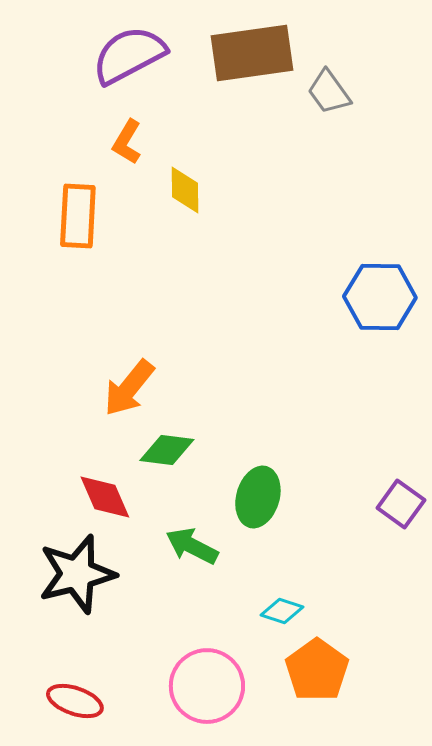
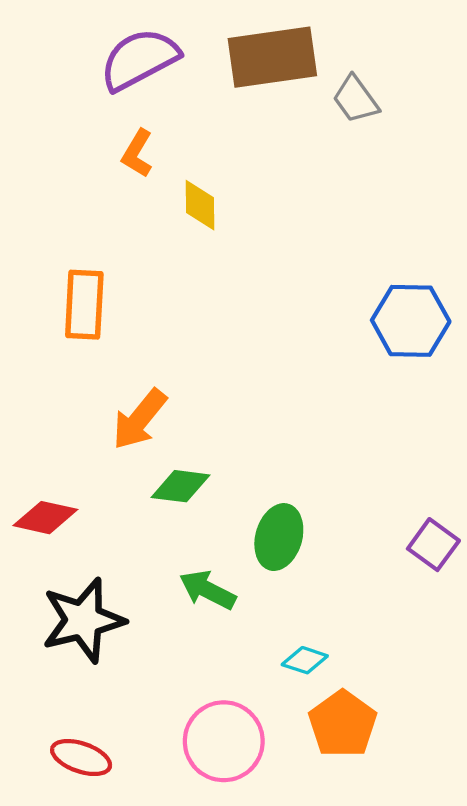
orange rectangle: (78, 216) -> (84, 305), moved
red diamond: (105, 497) -> (45, 518), moved, turned -54

